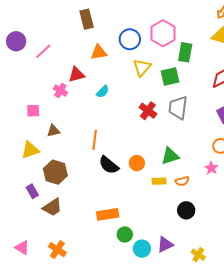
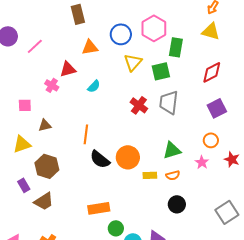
green triangle: (170, 156) -> (172, 150), moved
orange circle: (137, 163) -> (128, 157), size x1.5

